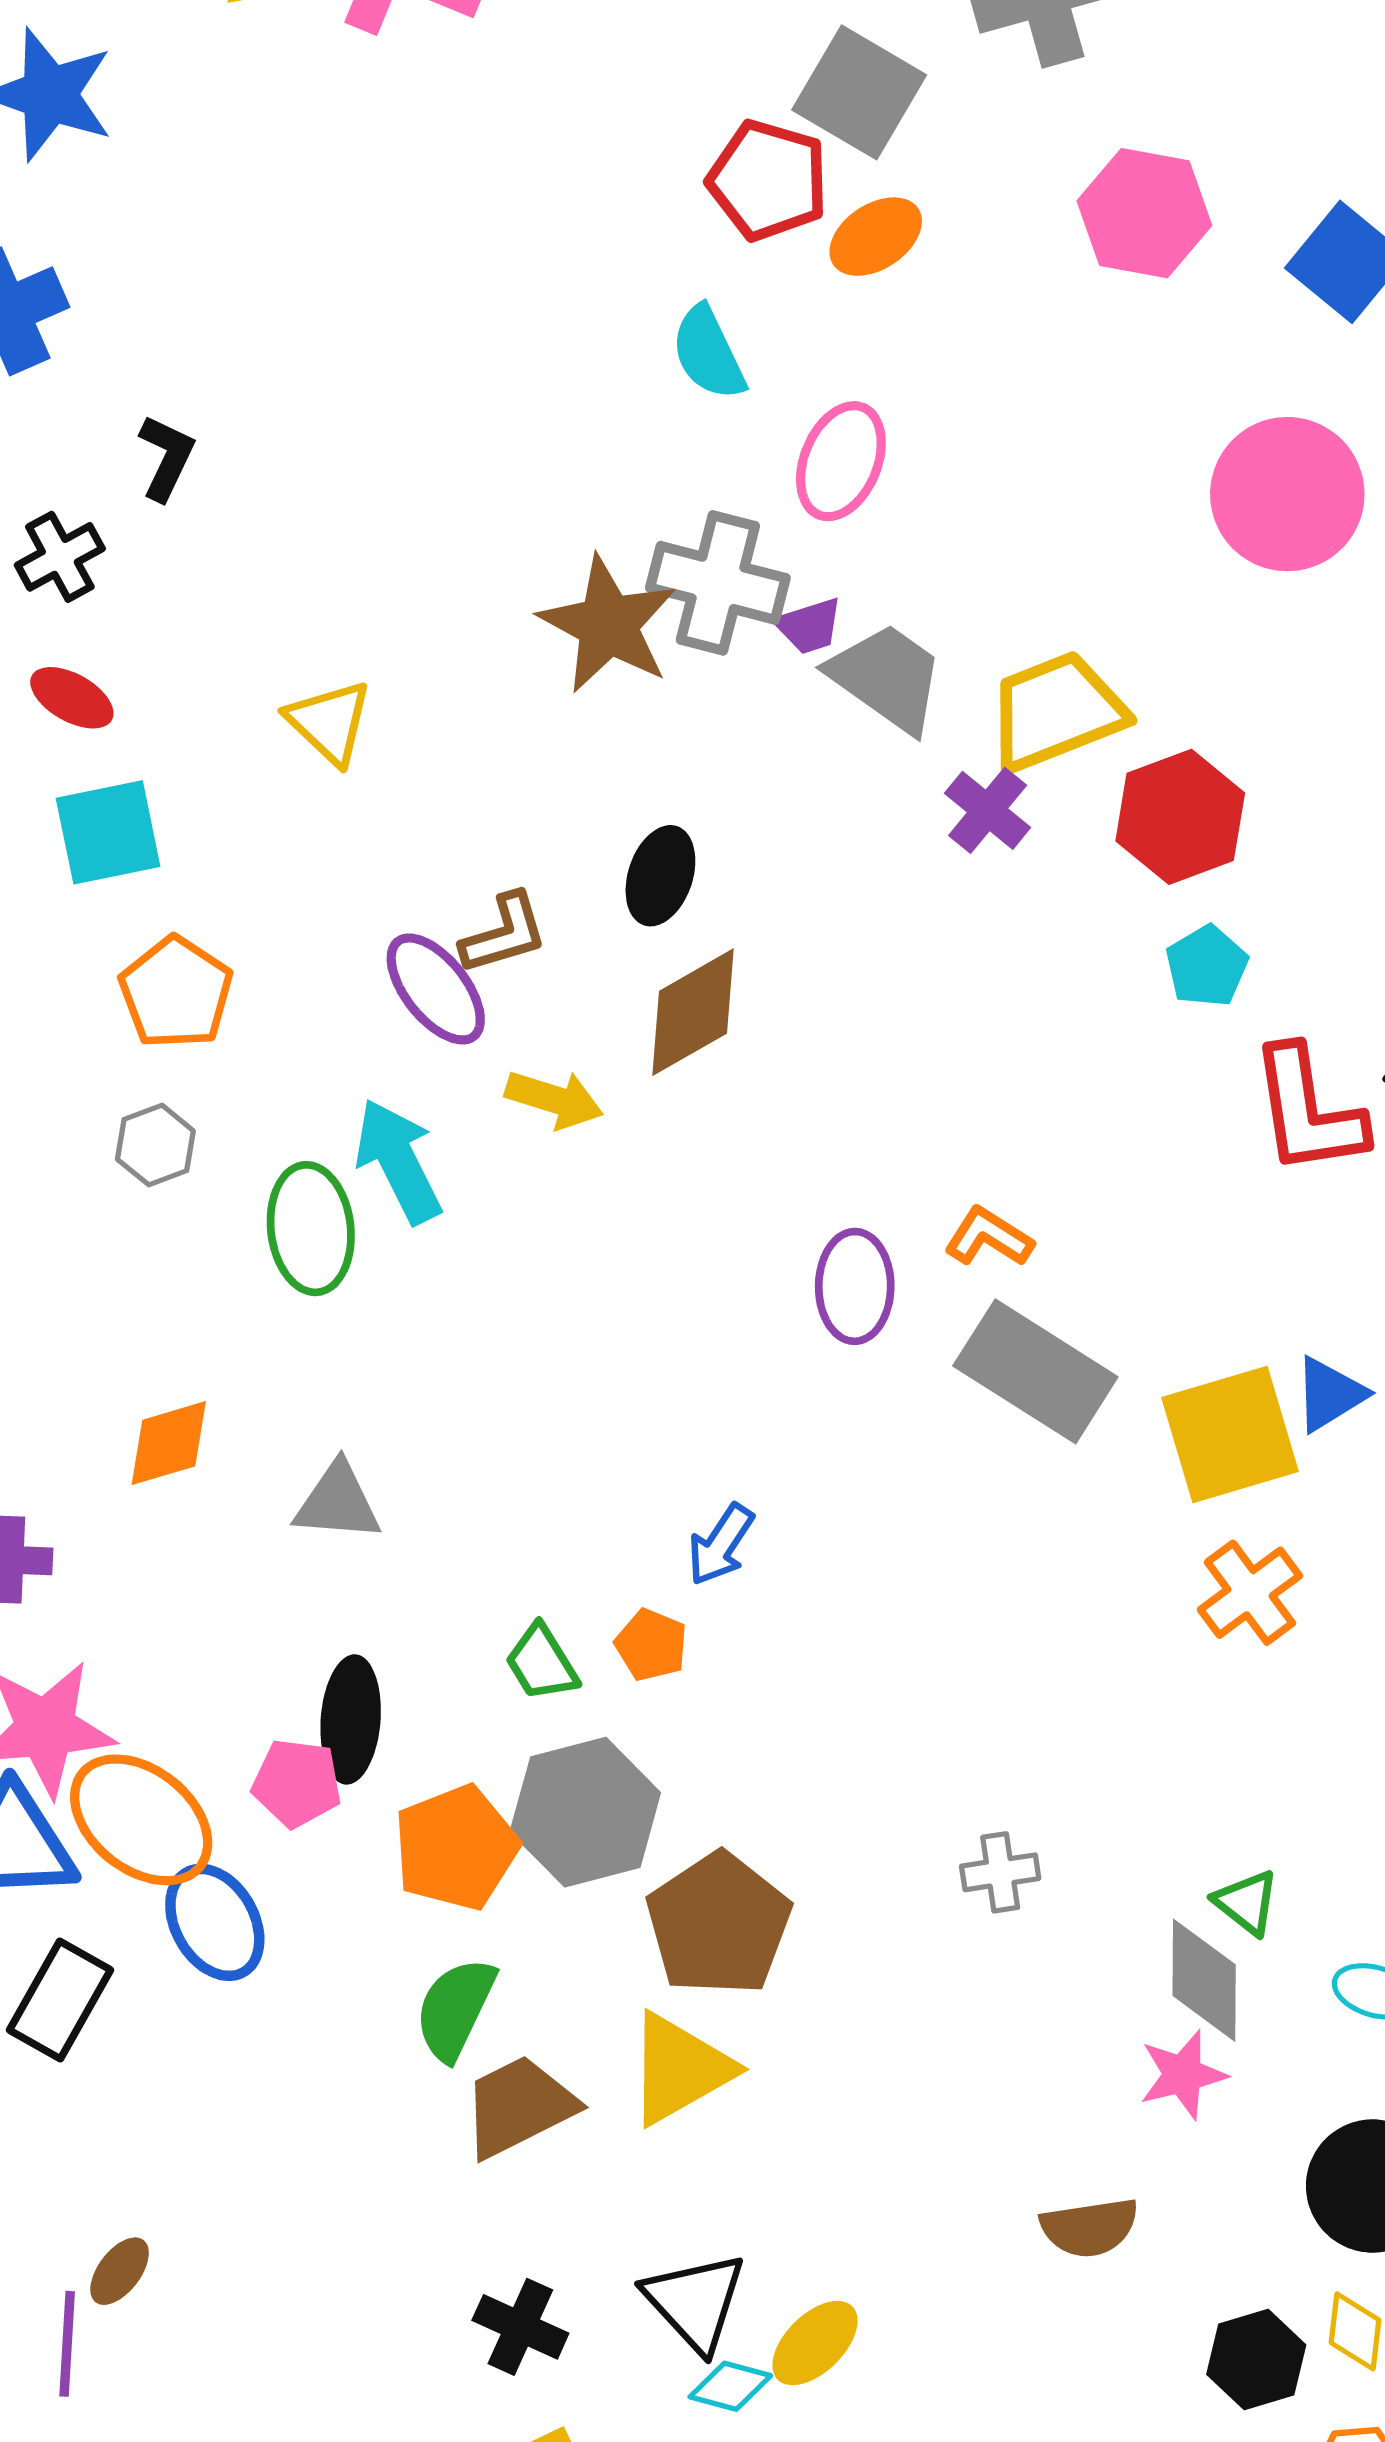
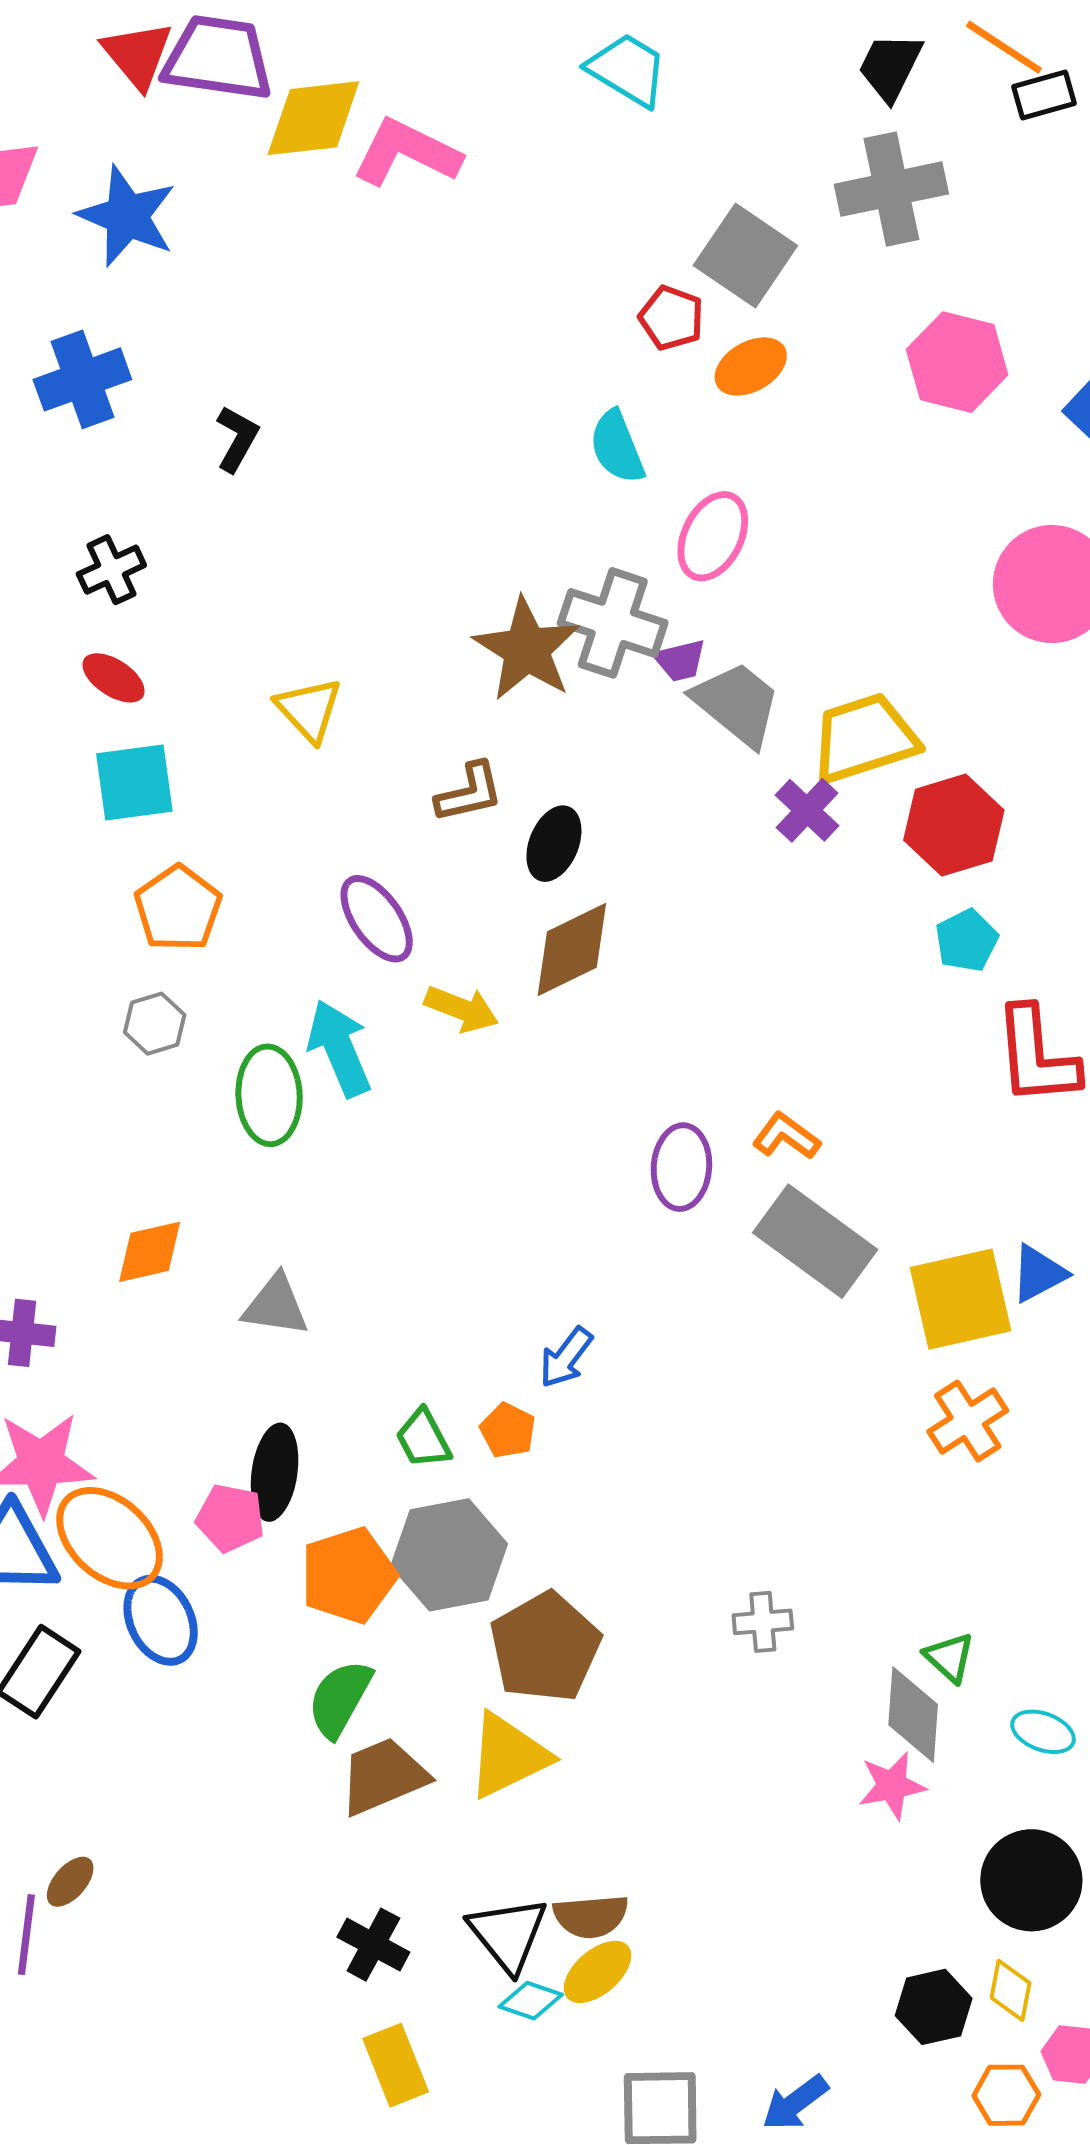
red pentagon: (768, 180) -> (671, 318), size x0.7
black L-shape: (166, 457) -> (237, 439), moved
brown L-shape: (504, 934) -> (469, 793), moved
brown semicircle: (1090, 2228) -> (591, 1916), moved

